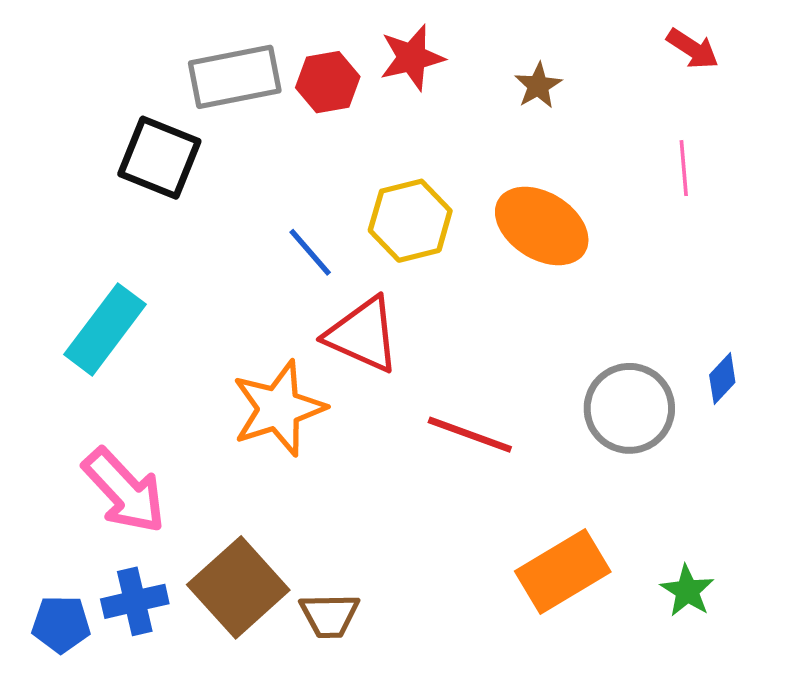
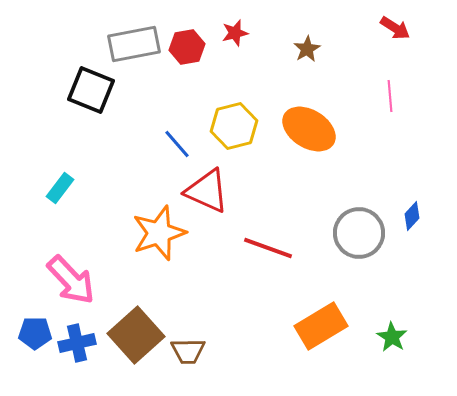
red star: (412, 58) -> (235, 33), size x0.7
cyan rectangle: (105, 329) -> (60, 188), size x0.6
blue pentagon: (61, 624) -> (35, 333), moved

